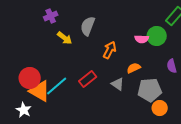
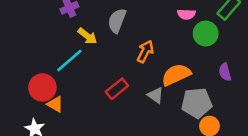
pink semicircle: (142, 39) -> (186, 14), moved
orange semicircle: (134, 68) -> (176, 75), size x1.6
cyan line: (57, 86) -> (69, 61), moved
orange triangle: (40, 91) -> (55, 104), size x0.6

